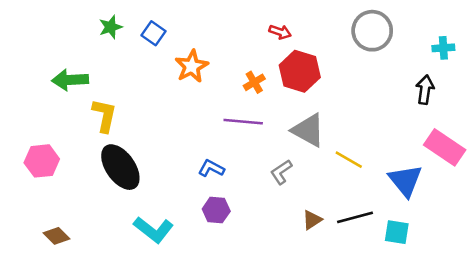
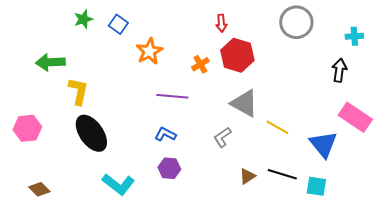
red arrow: (280, 32) -> (221, 23), turned 66
purple line: (243, 122) -> (172, 96), moved
black line: (355, 217) -> (282, 174), turned 32

